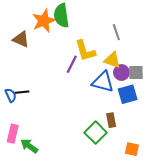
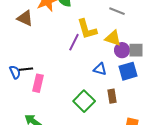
gray line: (116, 32) -> (117, 11), turned -49
blue triangle: (103, 82) -> (100, 69), moved, size x0.6
green square: (96, 133) -> (84, 101), moved
pink rectangle: (13, 134) -> (38, 83), moved

